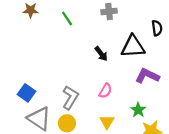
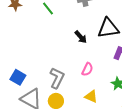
yellow triangle: (107, 122) -> (91, 96), turned -32

